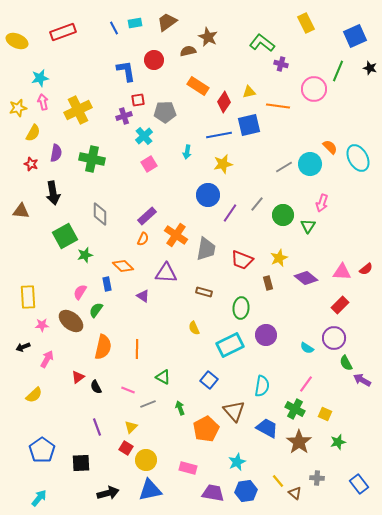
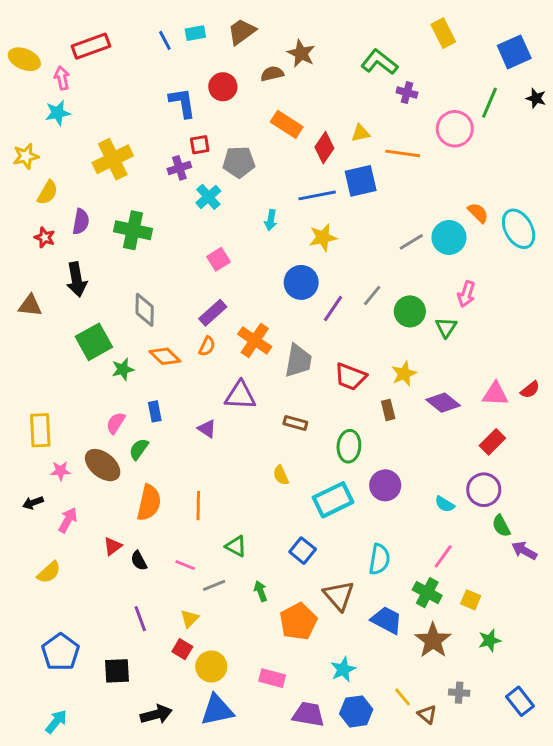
pink arrow: (43, 102) -> (62, 78), moved
pink square: (149, 164) -> (219, 259), moved
orange diamond: (123, 266) -> (165, 356), moved

